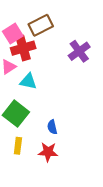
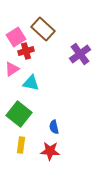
brown rectangle: (41, 25) -> (43, 29), turned 70
red cross: (23, 48) -> (26, 51), size x0.7

